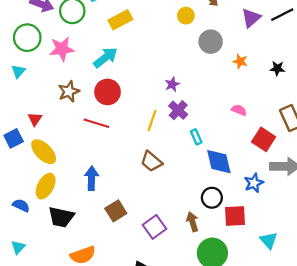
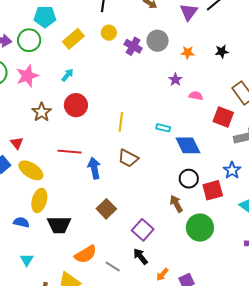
yellow circle: (186, 16) -> (109, 33), moved
cyan arrow: (105, 58) -> (68, 75), size x0.6
purple star: (172, 84) -> (175, 80), moved
purple cross: (178, 110) -> (133, 46), moved
red line: (96, 123) -> (70, 152), moved
cyan rectangle: (196, 137) -> (163, 128), turned -40
blue arrow: (92, 178) -> (94, 168), moved
blue star: (254, 183) -> (232, 170), moved
purple square: (155, 227) -> (143, 230), moved

